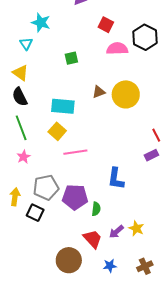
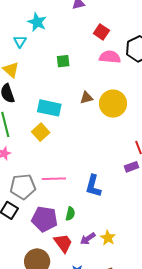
pink line: (75, 152) -> (54, 179), moved
purple pentagon: (75, 197) -> (45, 219), moved

